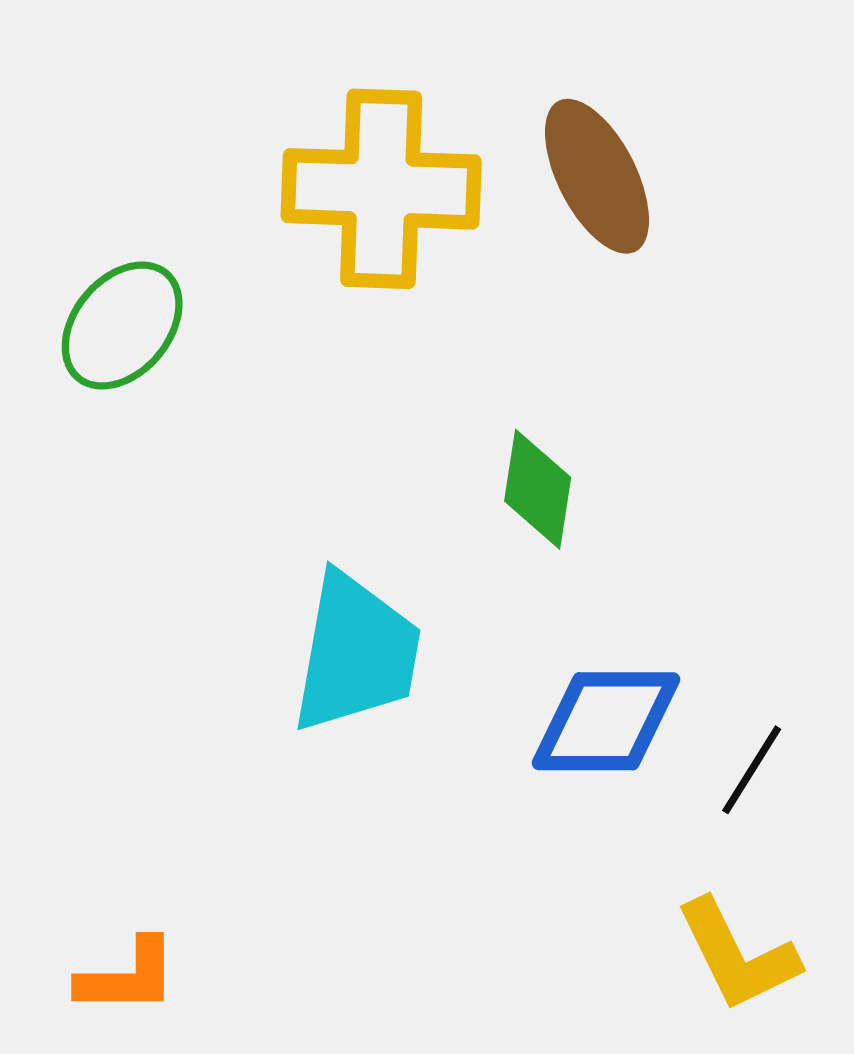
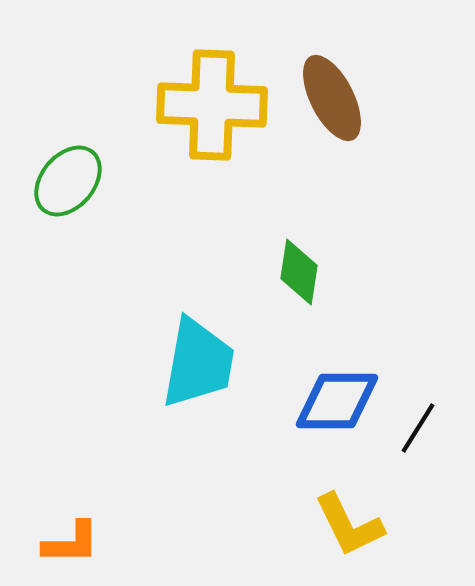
yellow L-shape: (737, 955) -> (349, 525), moved

